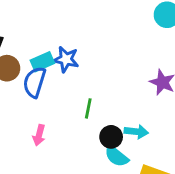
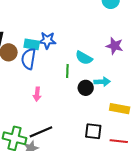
cyan rectangle: (42, 62) -> (32, 44), turned 42
cyan semicircle: (116, 156) -> (84, 58), moved

